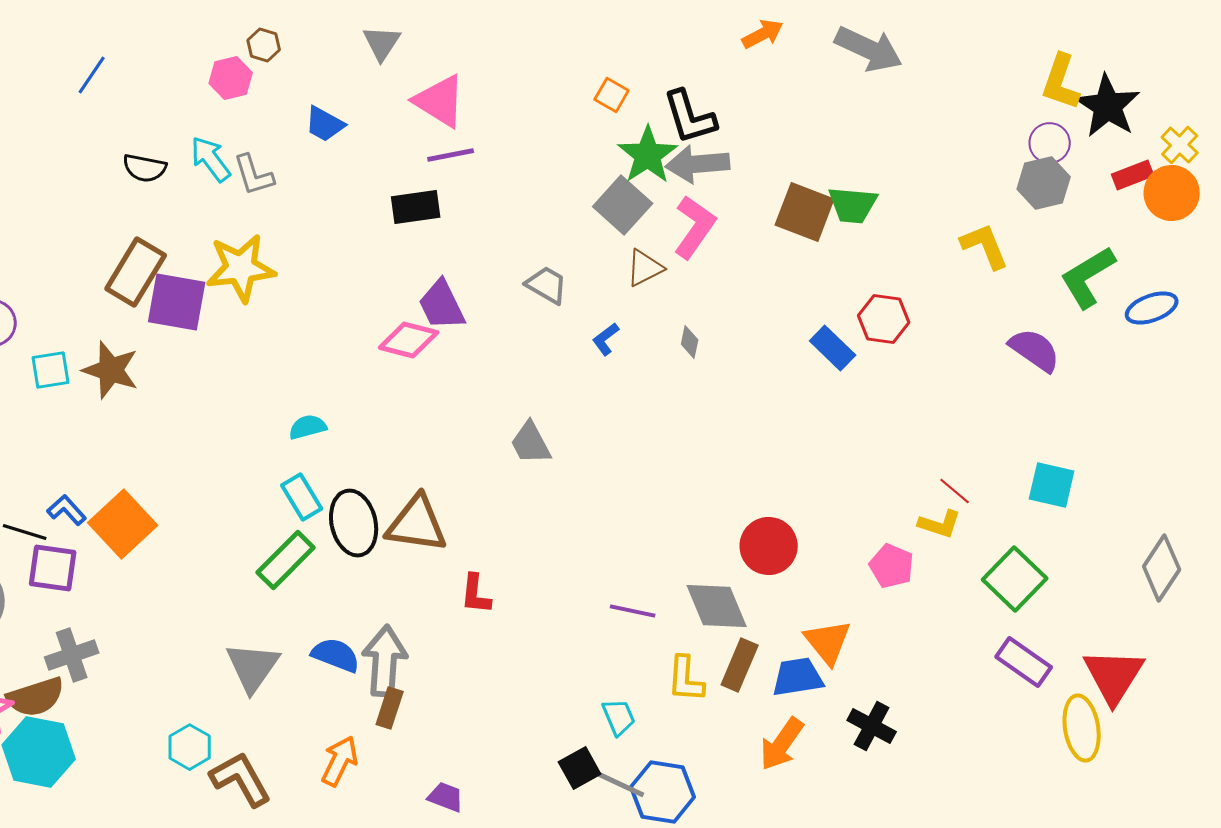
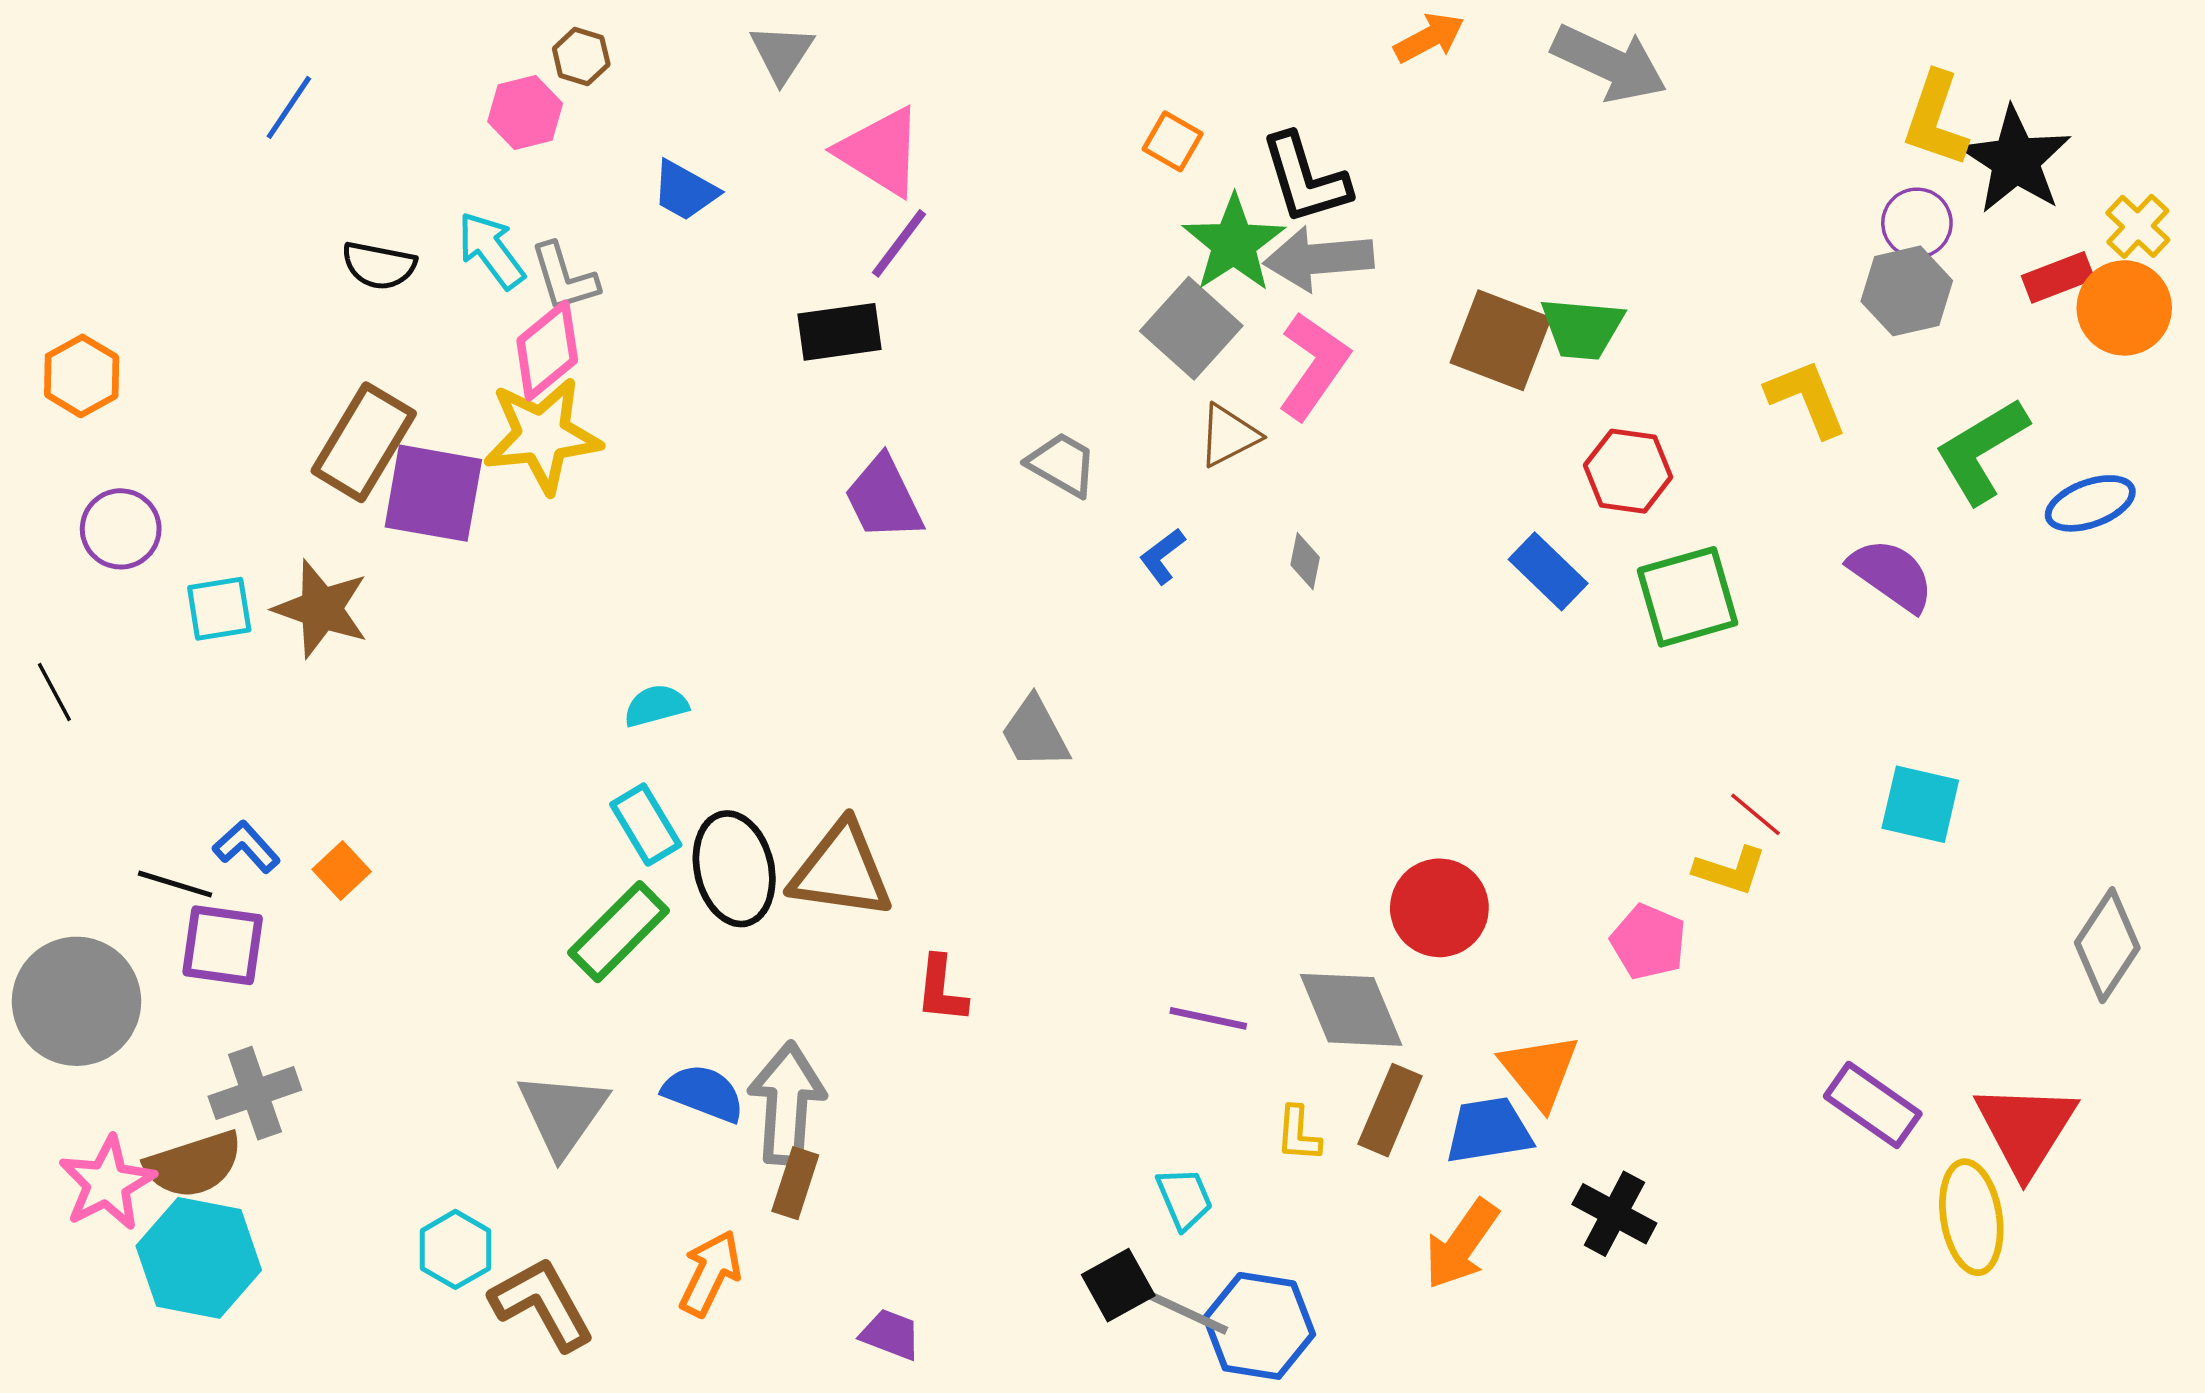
purple line: (451, 155) -> (899, 243), turned -42
red hexagon: (884, 319) -> (1628, 471), moved
pink diamond: (409, 340) -> (547, 350), moved, turned -54
orange square: (123, 524) -> (342, 870), size x0.5
green square: (1015, 579) -> (1688, 597), moved, turned 30
yellow L-shape: (686, 679) -> (1298, 1134), size x0.7

